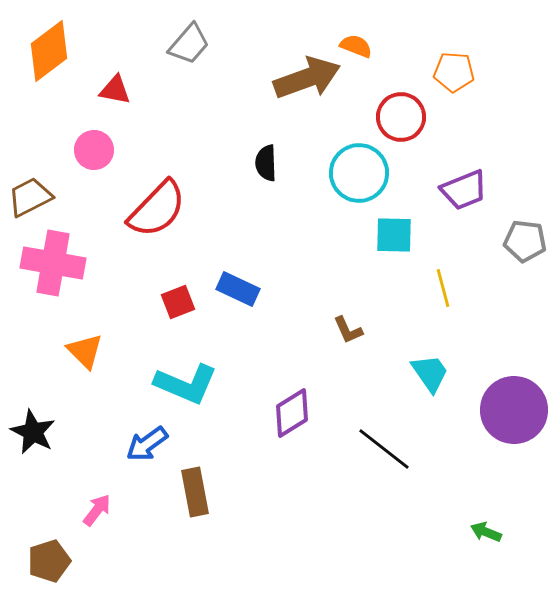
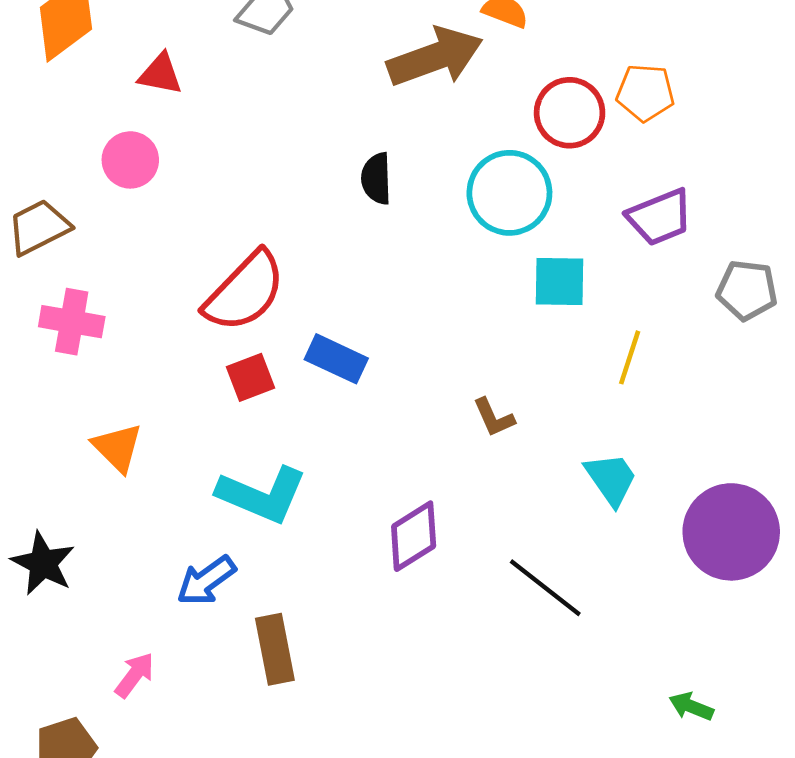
orange pentagon: (454, 72) -> (645, 93), moved
red semicircle: (157, 209) -> (245, 292), moved
pink cross: (53, 263) -> (72, 322), size x0.7
yellow line: (443, 288) -> (630, 357), turned 33

